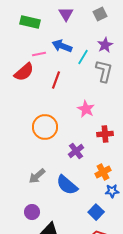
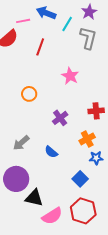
orange circle: (45, 127) -> (29, 94), size x0.6
red cross: (105, 134) -> (96, 111), moved
blue semicircle: (67, 185) -> (51, 152), size x0.6
purple circle: (32, 212) -> (16, 179), size x1.6

